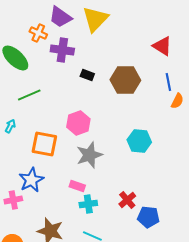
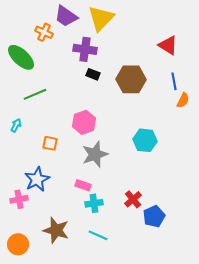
purple cross: (62, 50) -> (85, 49), moved
orange square: (44, 144) -> (50, 143), size x0.6
blue pentagon: (148, 217) -> (154, 216), turned -30

